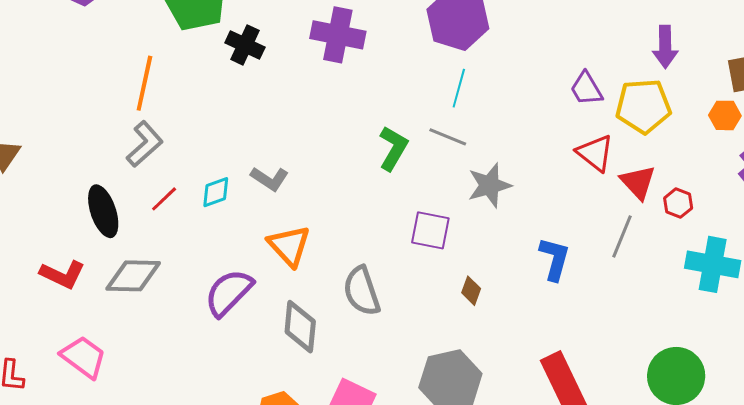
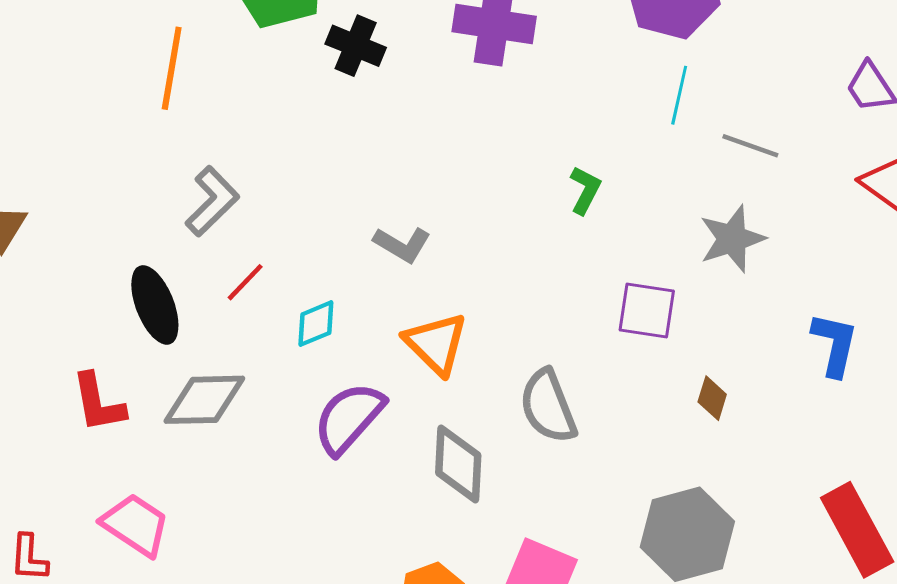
orange line: (144, 83) -> (172, 68), moved
gray line: (448, 137) -> (750, 146), moved
green L-shape: (393, 148) -> (585, 190), size x0.7
cyan diamond: (216, 192) -> (316, 324), moved
red L-shape: (62, 274) -> (98, 403), turned 57

